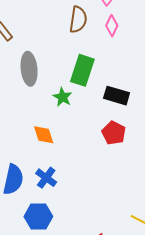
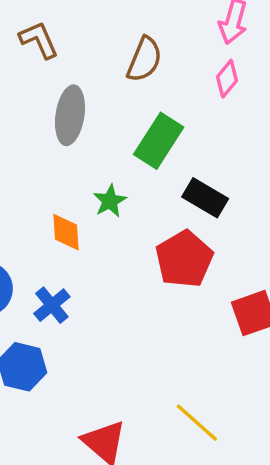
brown semicircle: (78, 19) -> (144, 59), moved
green star: (63, 97) -> (110, 201), moved
red pentagon: (114, 133) -> (184, 259), size x1.4

